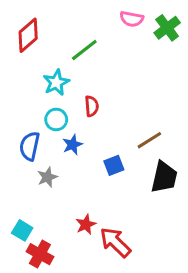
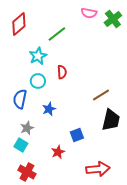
blue star: (72, 145) -> (49, 109), moved
blue square: (114, 165) -> (77, 135), moved
gray star: (47, 177) -> (27, 128), moved
cyan square: (22, 230) -> (21, 145), moved
red arrow: (115, 242) -> (98, 169), moved, turned 130

